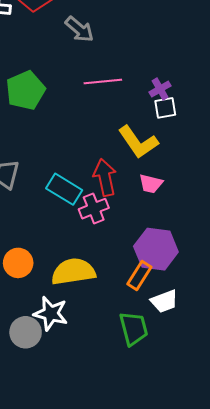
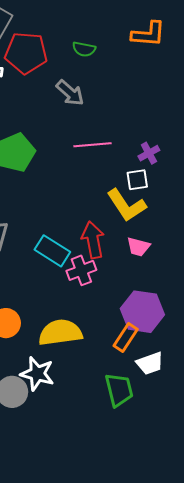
white square: (165, 108) -> (137, 180), moved

